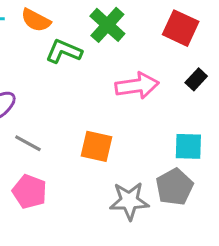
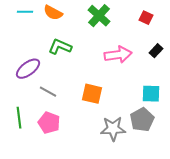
red square: (181, 28) -> (146, 18), size x0.6
green L-shape: (64, 51) -> (60, 47), moved

